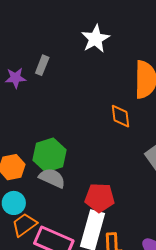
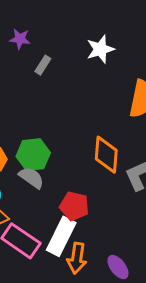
purple star: (15, 78) -> (20, 39), moved
orange diamond: (121, 116) -> (106, 155), moved, size x1.5

